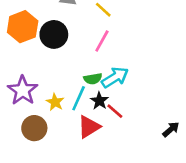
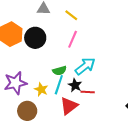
green semicircle: (93, 79) -> (59, 71), moved
purple star: (23, 90) -> (15, 83), turned 30
red line: (115, 111) -> (88, 92), turned -32

